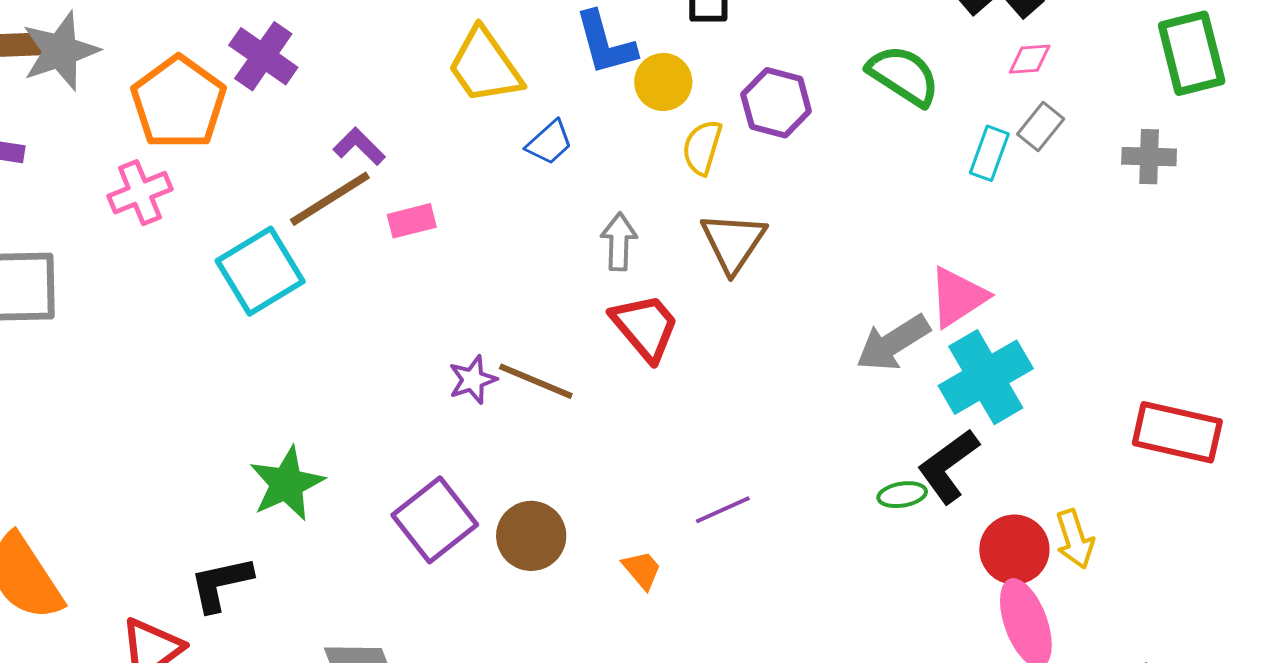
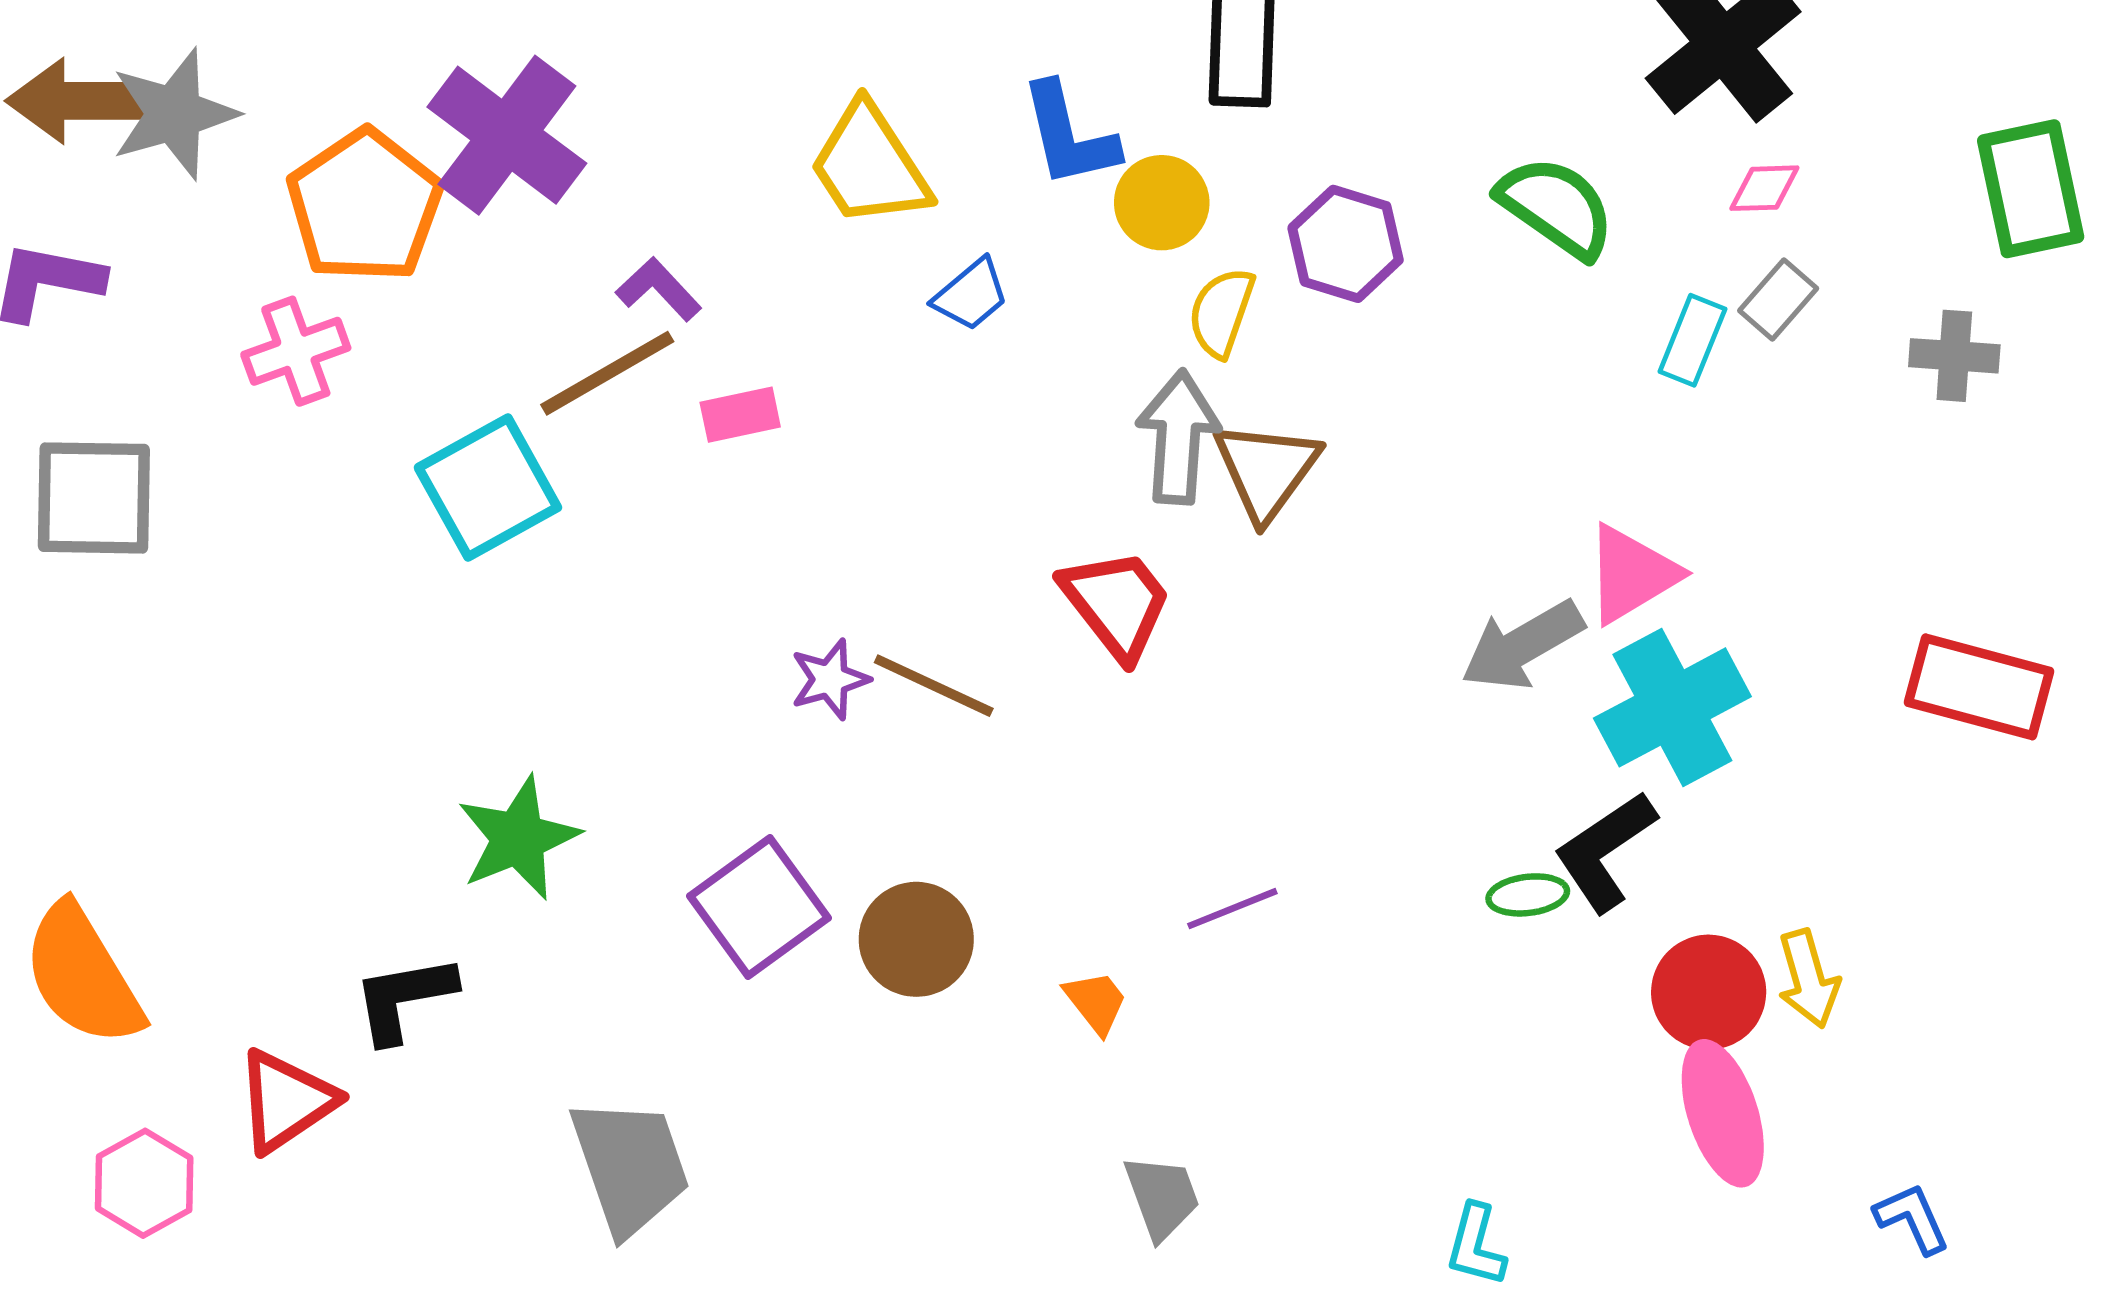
purple cross: (263, 56) -> (507, 135), size x1.4
gray arrow: (619, 242) -> (1178, 437), moved, size x1.4
red rectangle: (1177, 432) -> (1979, 687), moved

